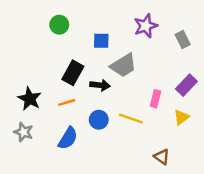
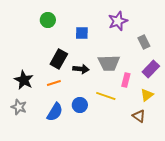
gray rectangle: (183, 39) -> (144, 42), moved
gray trapezoid: (123, 65) -> (109, 63), moved, turned 30
blue circle: (99, 120) -> (80, 105), moved
brown triangle: (162, 157) -> (139, 116), moved

